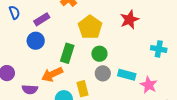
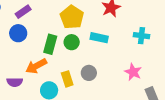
green circle: (99, 54) -> (72, 42), moved
gray circle: (103, 73) -> (89, 73), moved
cyan rectangle: (127, 75) -> (99, 38), moved

